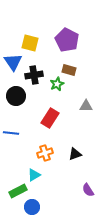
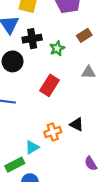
brown rectangle: (69, 70) -> (84, 35), moved, turned -48
orange cross: (45, 153) -> (53, 132), moved
black triangle: (75, 154) -> (77, 124), turned 48

